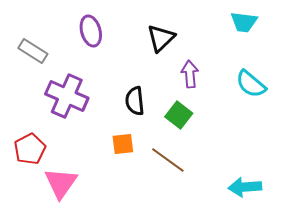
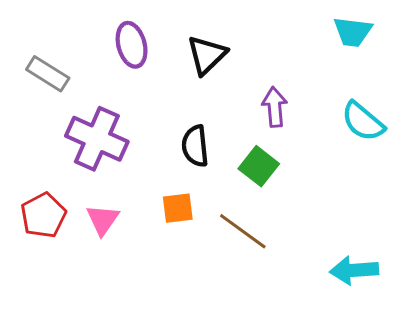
black triangle: (161, 38) -> (207, 55), moved
pink triangle: (61, 183) -> (103, 220), moved, size x0.7

